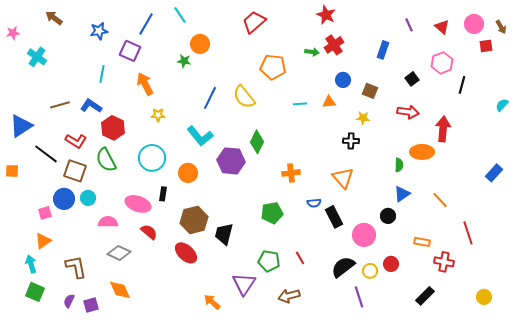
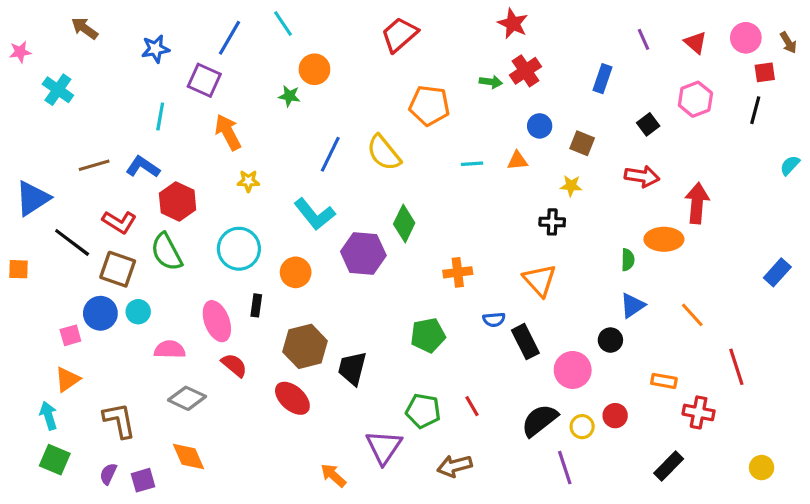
black line: (462, 85) -> (755, 110), moved
pink ellipse: (138, 204) -> (217, 321), turned 50

